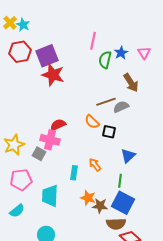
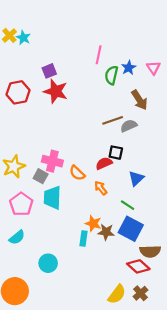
red hexagon: (20, 52) -> (18, 92), moved
purple square: (47, 56) -> (49, 71), size x0.6
orange semicircle: (92, 122) -> (77, 173), moved
red semicircle: (58, 125) -> (104, 163), moved
cyan rectangle: (74, 173) -> (84, 238), moved
pink pentagon: (21, 180) -> (21, 204), turned -30
green line: (120, 181) -> (128, 205), turned -64
cyan trapezoid: (50, 196) -> (52, 198), moved
brown semicircle: (116, 224) -> (150, 251), moved

